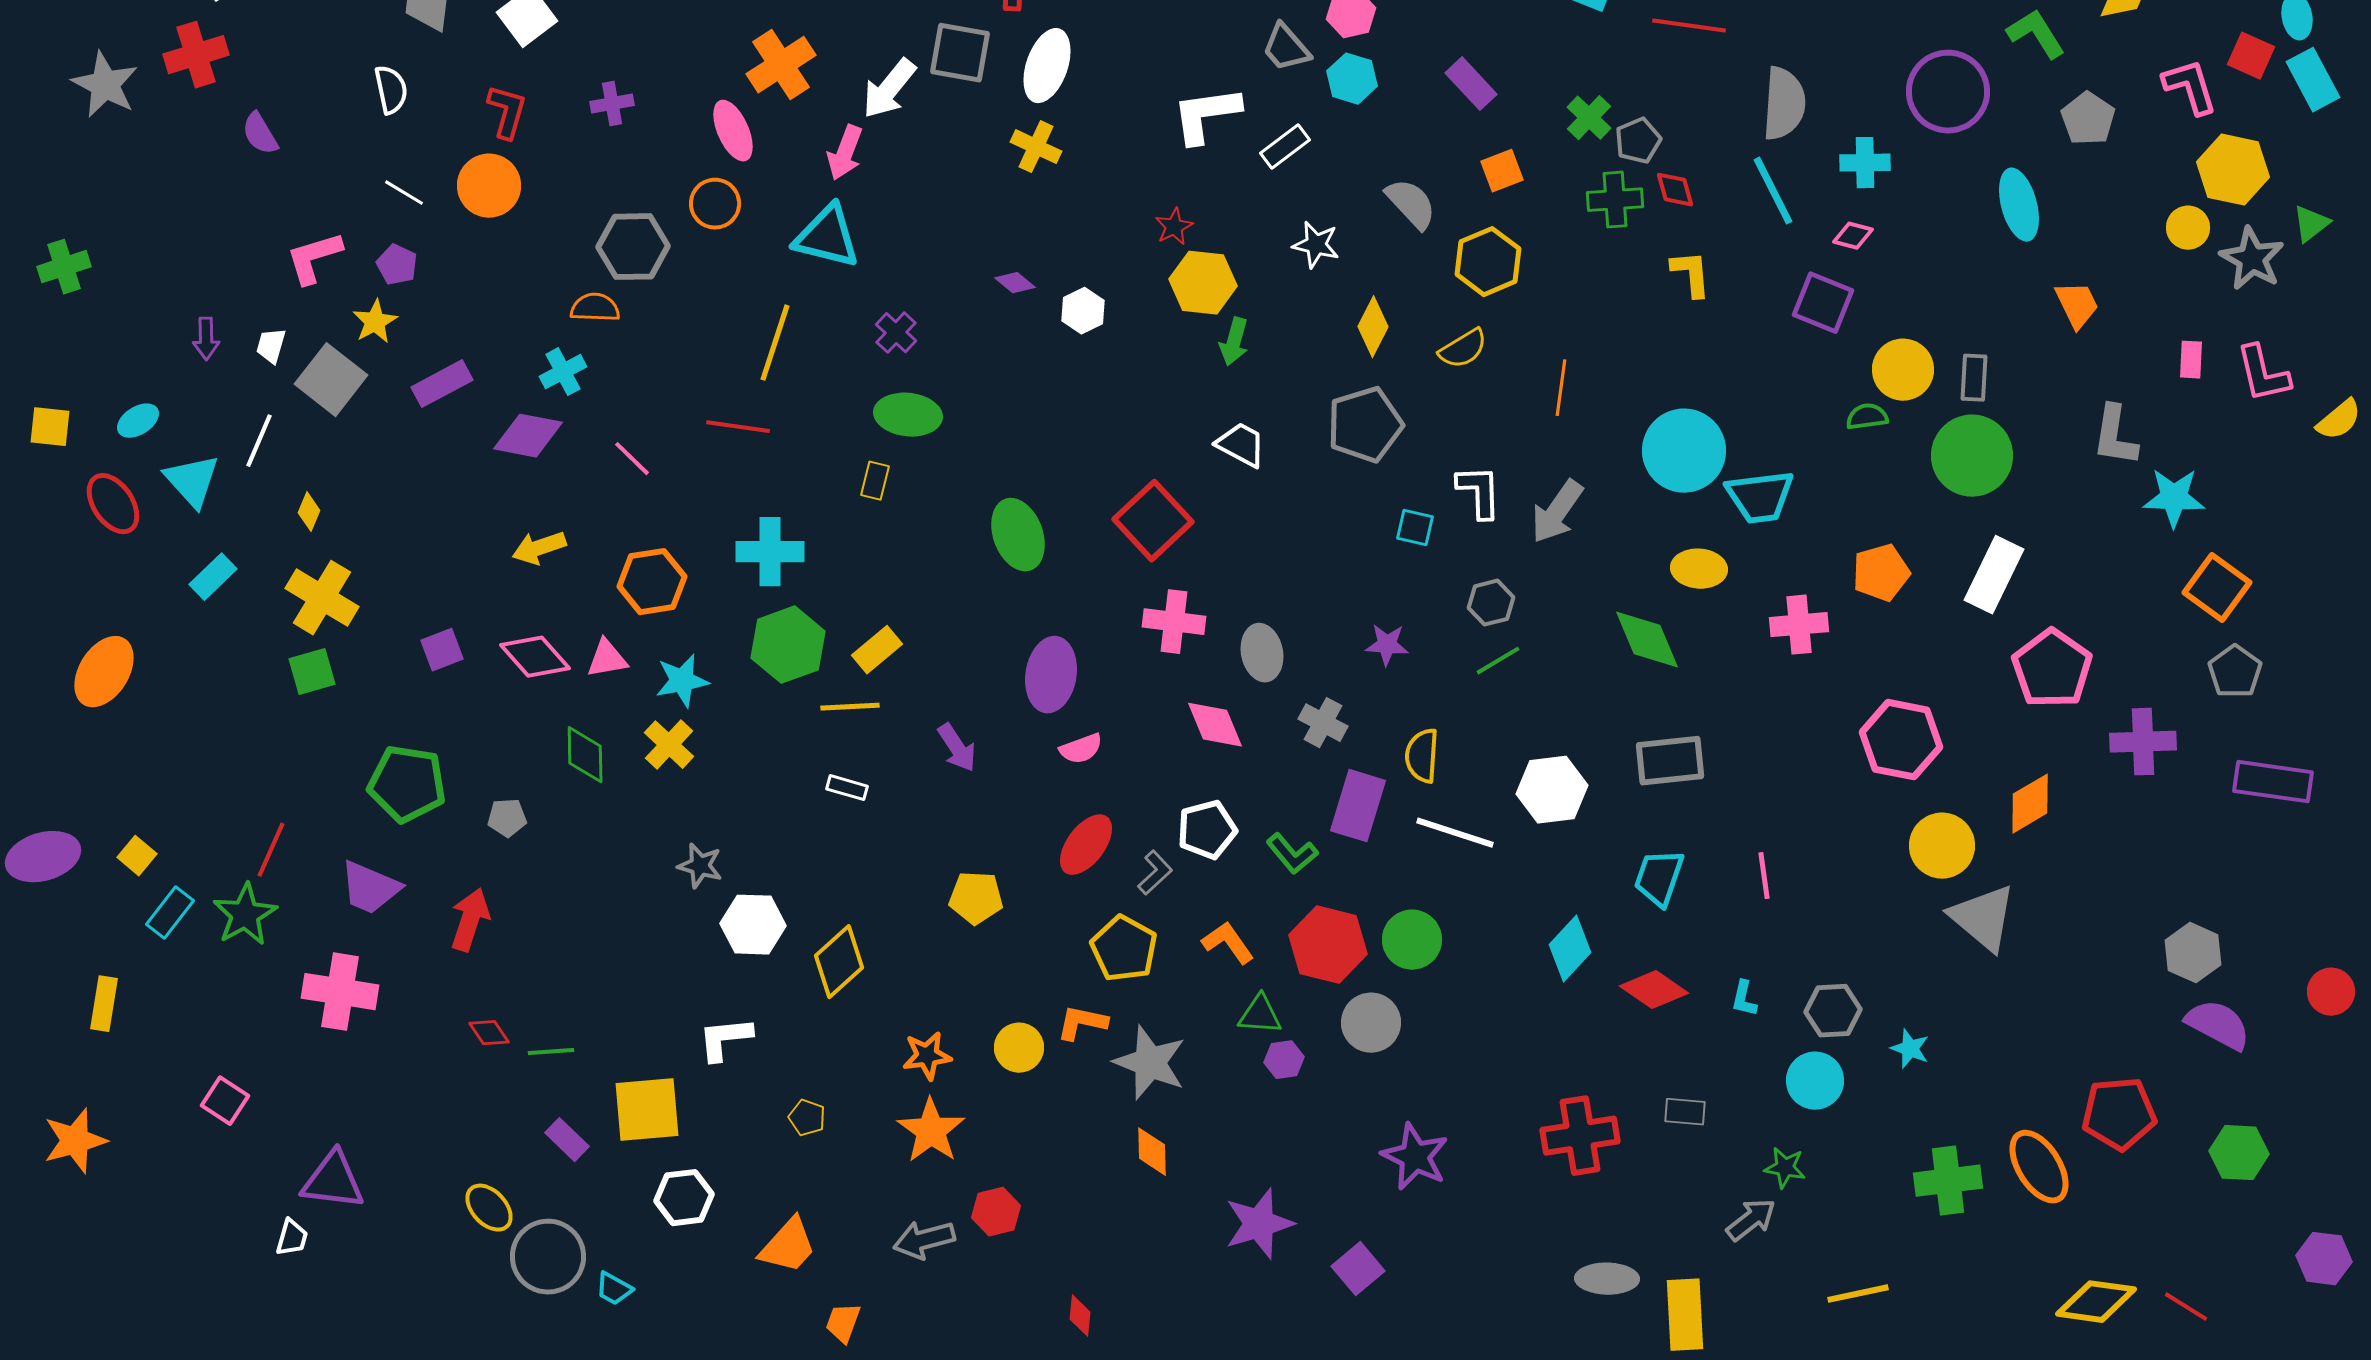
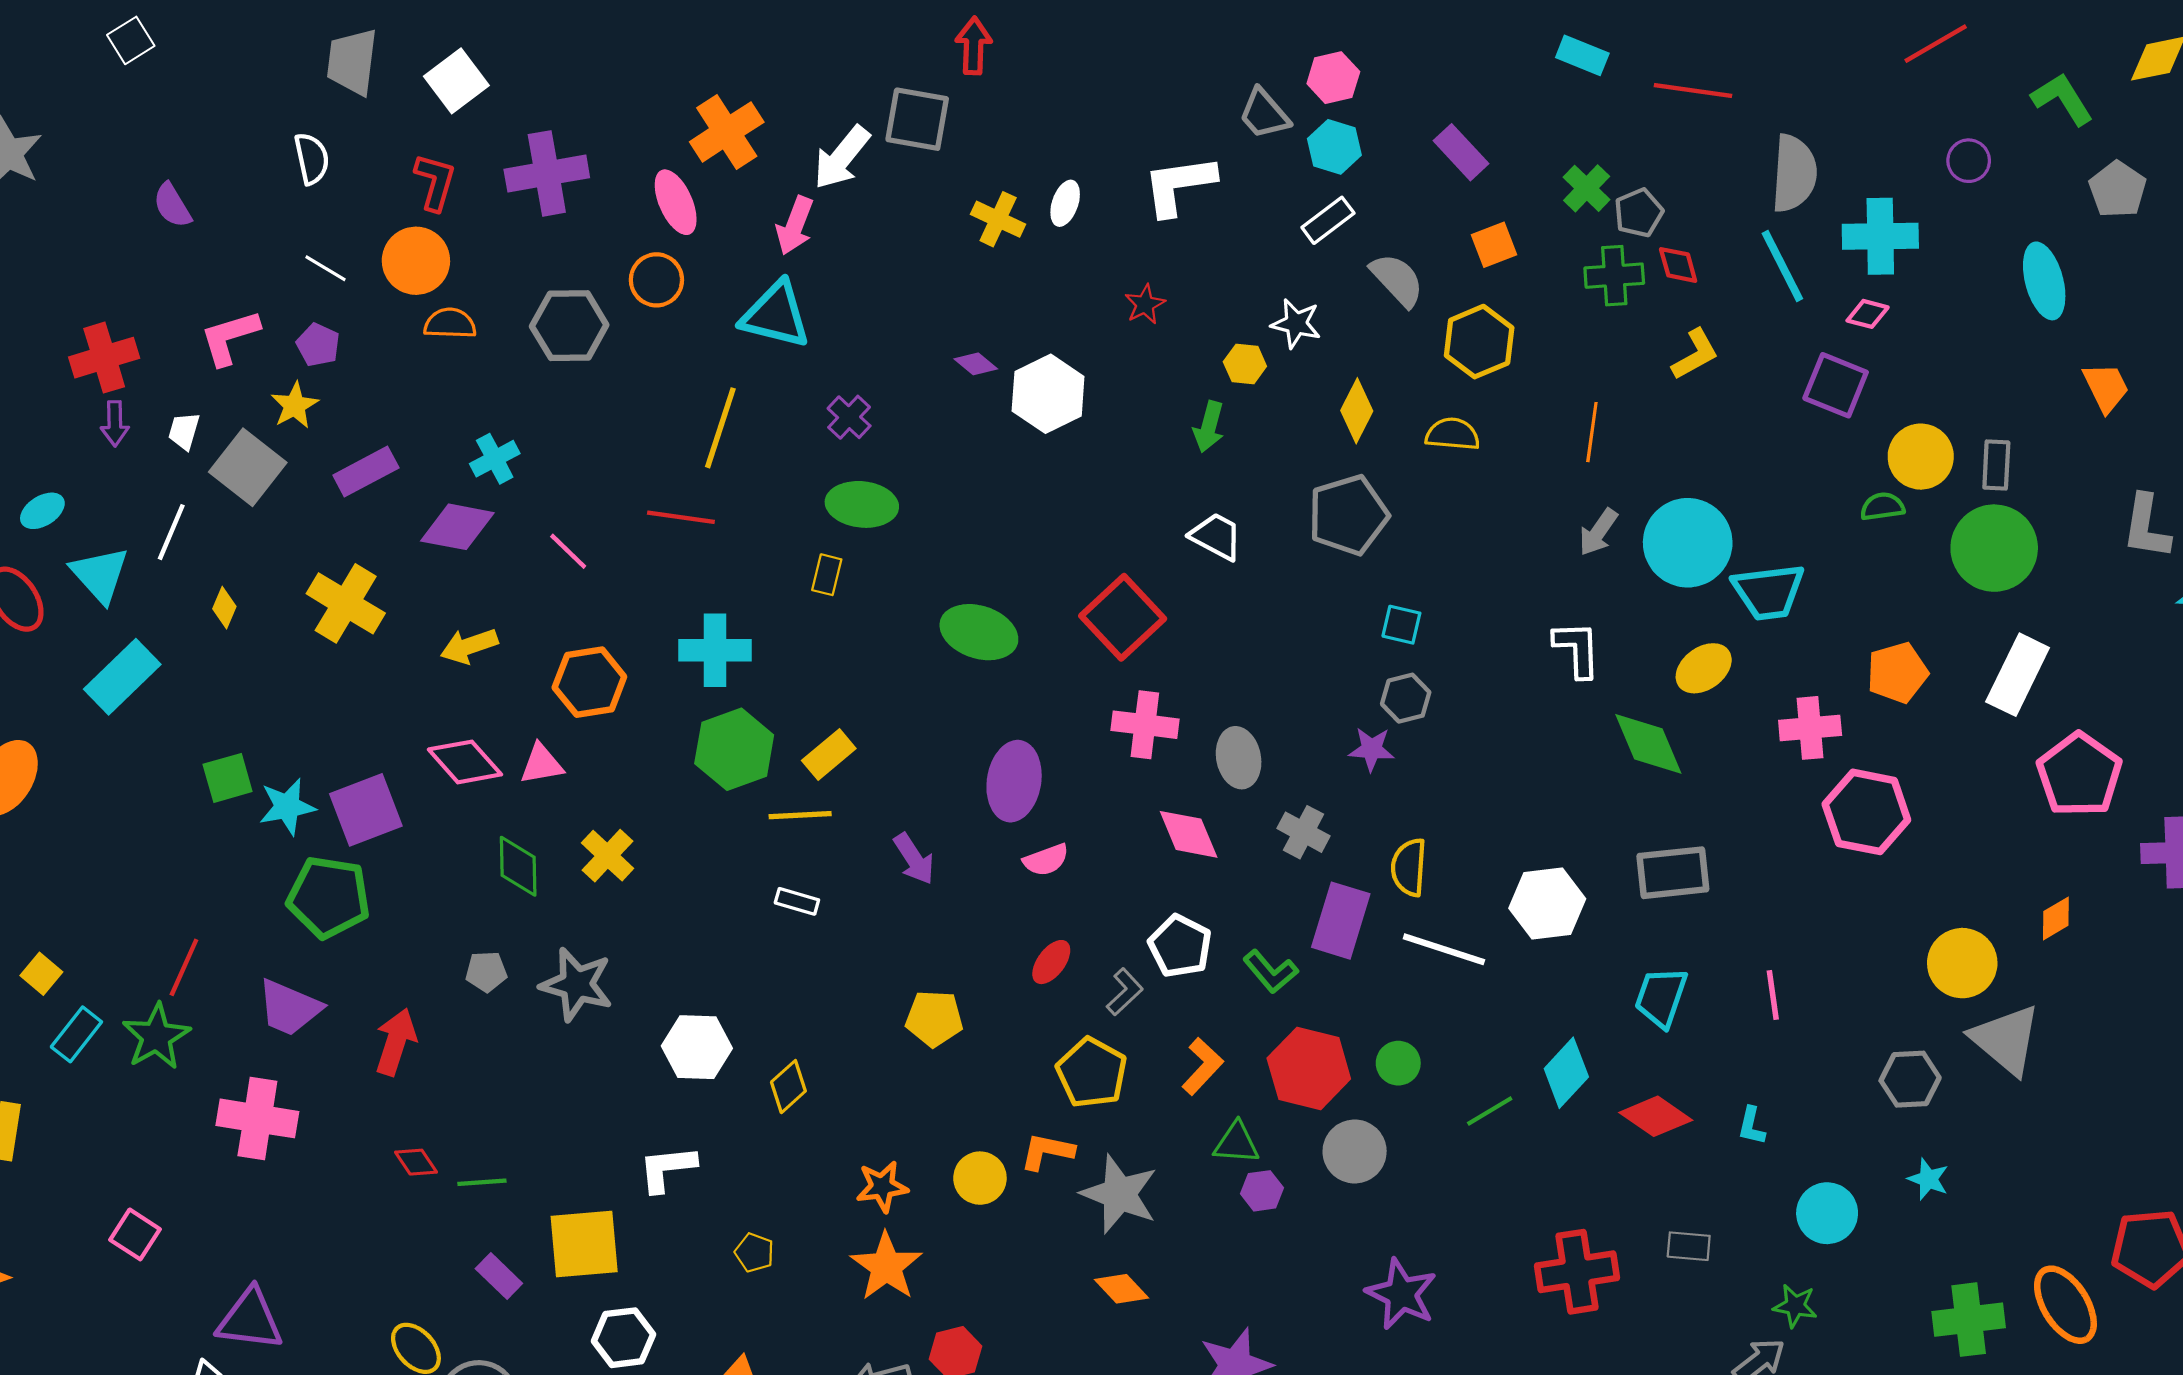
red cross: (196, 55) -> (104, 358), moved
white ellipse: (1047, 66) -> (1065, 203), moved, size x0.6
purple circle: (1948, 92) -> (1969, 161), size x0.5
purple cross: (612, 104) -> (547, 173), size x1.8
white rectangle: (1285, 147) -> (1328, 220), moved
cyan cross: (1865, 163) -> (1880, 236), size x1.4
yellow L-shape: (1691, 274) -> (1695, 354), turned 66
yellow hexagon: (1203, 283) -> (1245, 364), moved, size x0.6
orange semicircle: (595, 308) -> (450, 324), moved
white hexagon: (1083, 311) -> (1048, 394), size x1.6
yellow semicircle: (1463, 349) -> (1452, 434), turned -144
orange line: (1561, 388) -> (1592, 432), moved
white L-shape: (1479, 492) -> (1577, 649), moved
gray arrow: (1557, 512) -> (1598, 532), moved, size x0.7
green ellipse: (1018, 535) -> (979, 632), turned -52
yellow ellipse: (1699, 569) -> (1704, 668), turned -40
cyan rectangle: (213, 577) -> (122, 677), size x1.5
yellow cross: (322, 598) -> (346, 603), moved
gray hexagon: (1491, 603) -> (1406, 698), moved
purple square: (442, 650) -> (366, 810), moved, size x1.6
green line: (1498, 661) -> (1490, 1111), moved
cyan star: (682, 681) -> (287, 807), moved
pink hexagon: (1901, 740) -> (1866, 812), moved
orange diamond: (2030, 804) -> (2056, 918), size x0.7
gray pentagon: (507, 818) -> (486, 972), moved
white pentagon: (1207, 830) -> (1180, 946), turned -30
red ellipse: (1086, 845) -> (1051, 962), size x0.7
gray star: (700, 866) -> (577, 984), moved, size x1.5
green circle: (1412, 940) -> (1398, 1063), size x0.7
orange L-shape: (1228, 943) -> (1202, 1066), turned 78
yellow diamond: (839, 962) -> (788, 1087), size x0.7
gray hexagon: (1833, 1011) -> (1910, 1079), moved
orange diamond: (1152, 1152) -> (1122, 1289), turned -42

